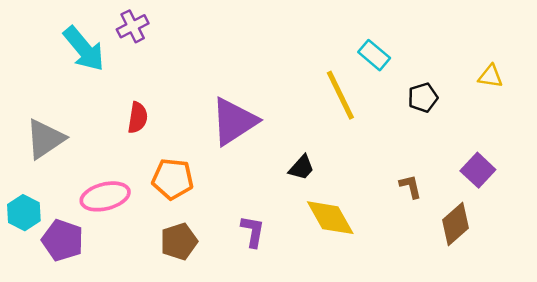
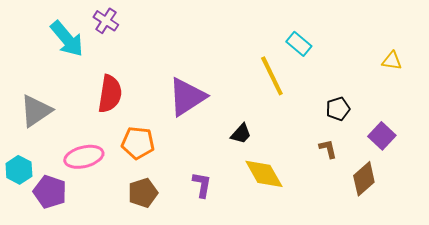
purple cross: (133, 26) -> (106, 21), turned -30
black pentagon: (423, 98) -> (338, 109), moved
red semicircle: (138, 118) -> (110, 94), size x1.5

